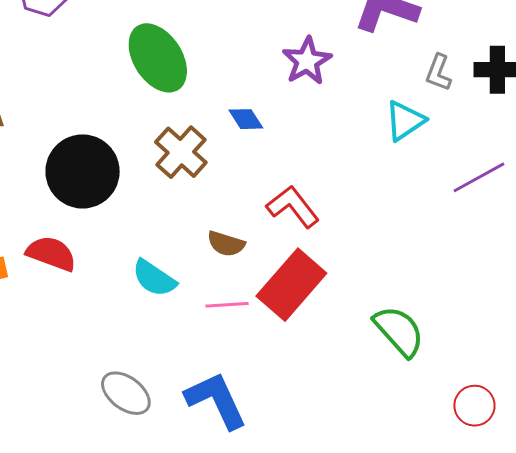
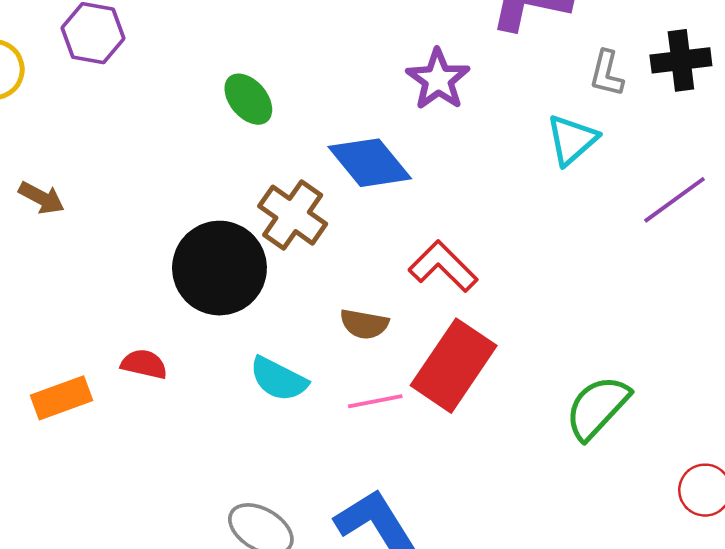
green ellipse: (158, 58) -> (248, 99), size x0.6
blue diamond: (246, 119) -> (370, 163), size x1.8
black circle: (83, 171) -> (219, 268), moved
red semicircle: (51, 254) -> (144, 364), size x0.7
green semicircle: (399, 331) -> (597, 407), turned -88

